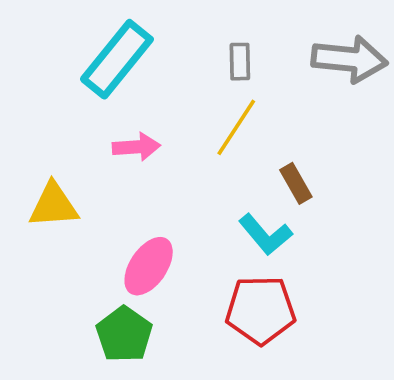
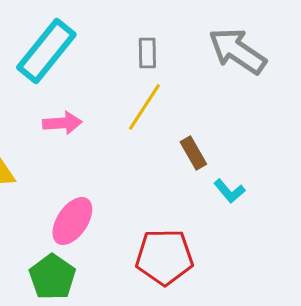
gray arrow: (349, 59) -> (237, 51), turned -152
cyan L-shape: (265, 235) -> (229, 191), moved, size x0.7

